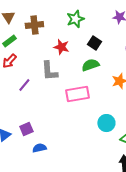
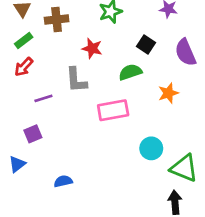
black square: (94, 43) -> (146, 44), moved
purple line: (24, 85) -> (43, 98), turned 32
purple square: (26, 129) -> (33, 134), moved

